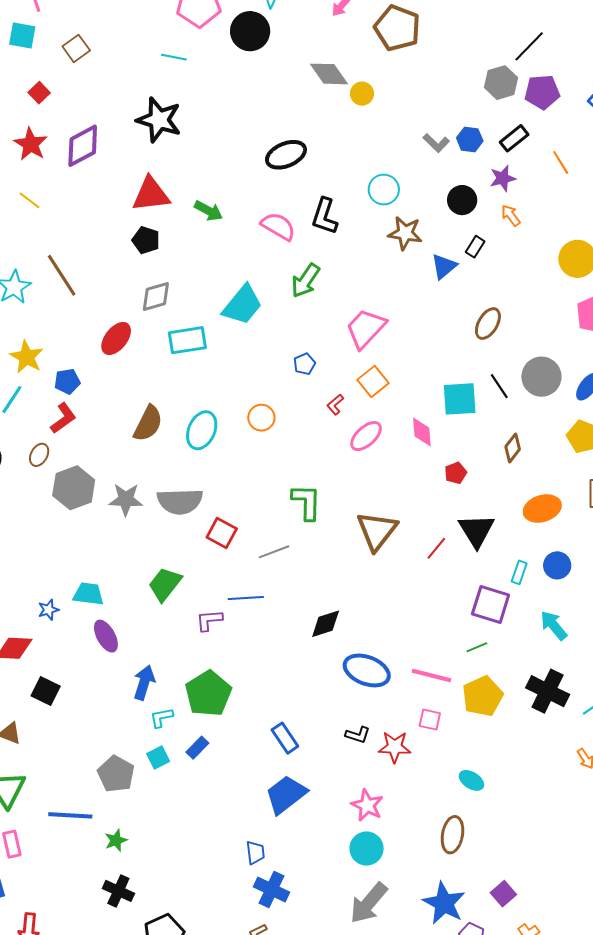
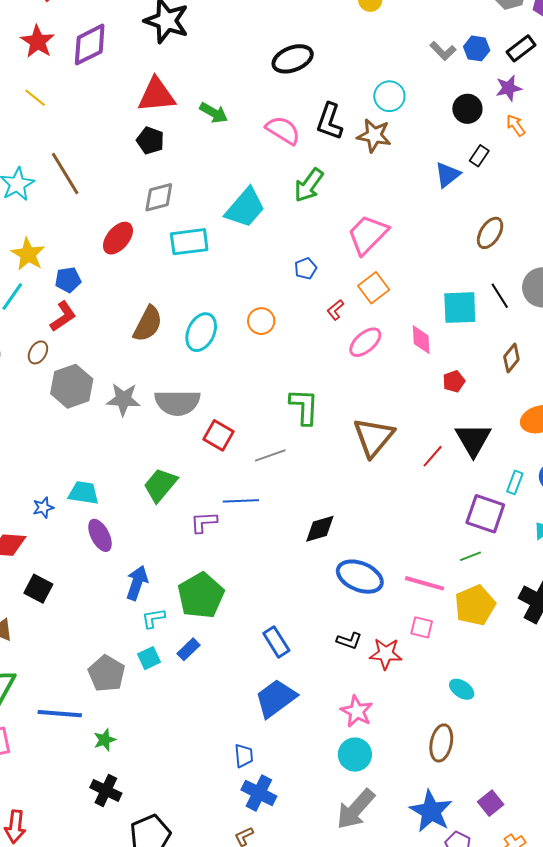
brown star: (405, 233) -> (374, 135), moved

